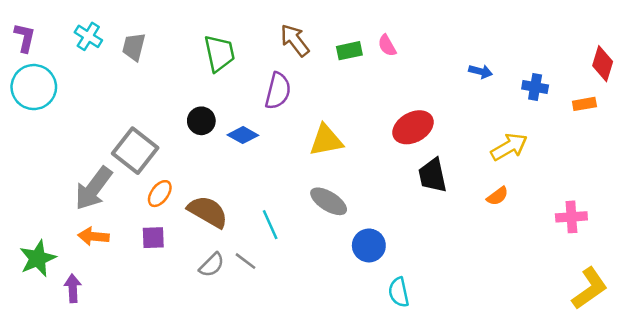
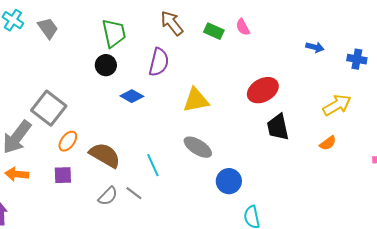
gray trapezoid: (134, 47) -> (48, 28), turned 130
green rectangle: (349, 51) -> (214, 31), turned 36
black circle: (201, 121) -> (106, 65), moved

